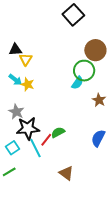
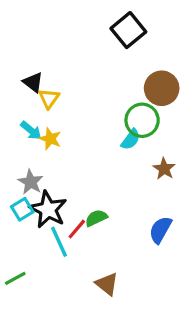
black triangle: (15, 50) -> (33, 82), turned 40
black star: (28, 128) -> (48, 209), turned 30
cyan square: (12, 148) -> (22, 209), moved

